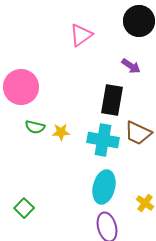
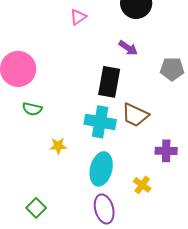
pink triangle: (81, 35) -> (78, 17), size x0.7
yellow star: (61, 132) -> (58, 146), moved
green square: (24, 208) -> (36, 208), moved

